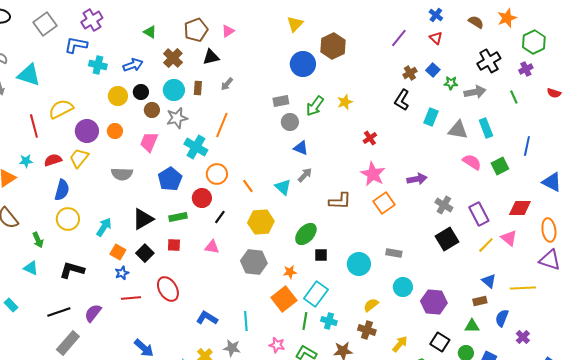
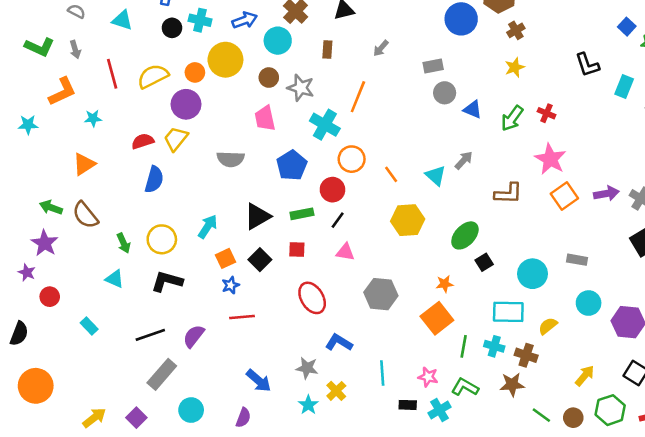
brown cross: (410, 73) -> (516, 30), moved
cyan triangle: (29, 75) -> (122, 20), moved, size x0.7
gray arrow: (227, 84) -> (381, 48), moved
cyan circle: (174, 90) -> (278, 41), moved
black circle: (141, 92) -> (172, 28), moved
yellow circle: (118, 96) -> (225, 60), size x1.4
black L-shape: (402, 100) -> (587, 65), turned -50
green arrow: (315, 106) -> (512, 118), moved
gray star: (177, 118) -> (301, 88), turned 30
red line: (34, 126) -> (112, 74), moved
orange circle: (115, 131) -> (195, 72), moved
red cross: (370, 138) -> (547, 113), turned -32
pink trapezoid: (149, 142) -> (265, 118), turned -35
blue triangle: (301, 148) -> (473, 109), moved
cyan star: (26, 161) -> (93, 118), moved
purple arrow: (417, 179) -> (606, 193), moved
black line: (220, 217) -> (338, 220), moved
yellow circle: (68, 219) -> (162, 239), moved
orange square: (118, 252) -> (225, 258), turned 35
black square: (321, 255) -> (484, 262), turned -32
gray hexagon: (254, 262) -> (381, 294), moved
red ellipse: (168, 289) -> (312, 298), moved
cyan rectangle: (316, 294) -> (508, 312), moved, turned 55
cyan line: (246, 321) -> (382, 373), moved
brown cross: (367, 330) -> (526, 355), moved
gray star: (232, 348) -> (307, 368), moved

